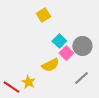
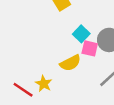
pink square: (66, 53) -> (90, 48), turned -32

